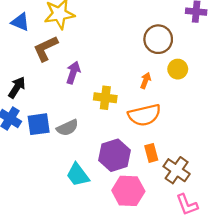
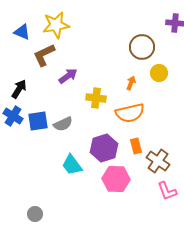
purple arrow: (73, 73) -> (68, 76), turned 36

